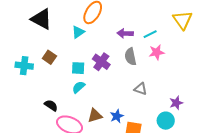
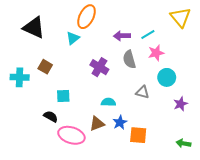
cyan square: (78, 68) -> (63, 96), moved
cyan semicircle: (79, 87) -> (108, 102), moved, turned 48
cyan circle: (166, 121) -> (167, 77), moved

